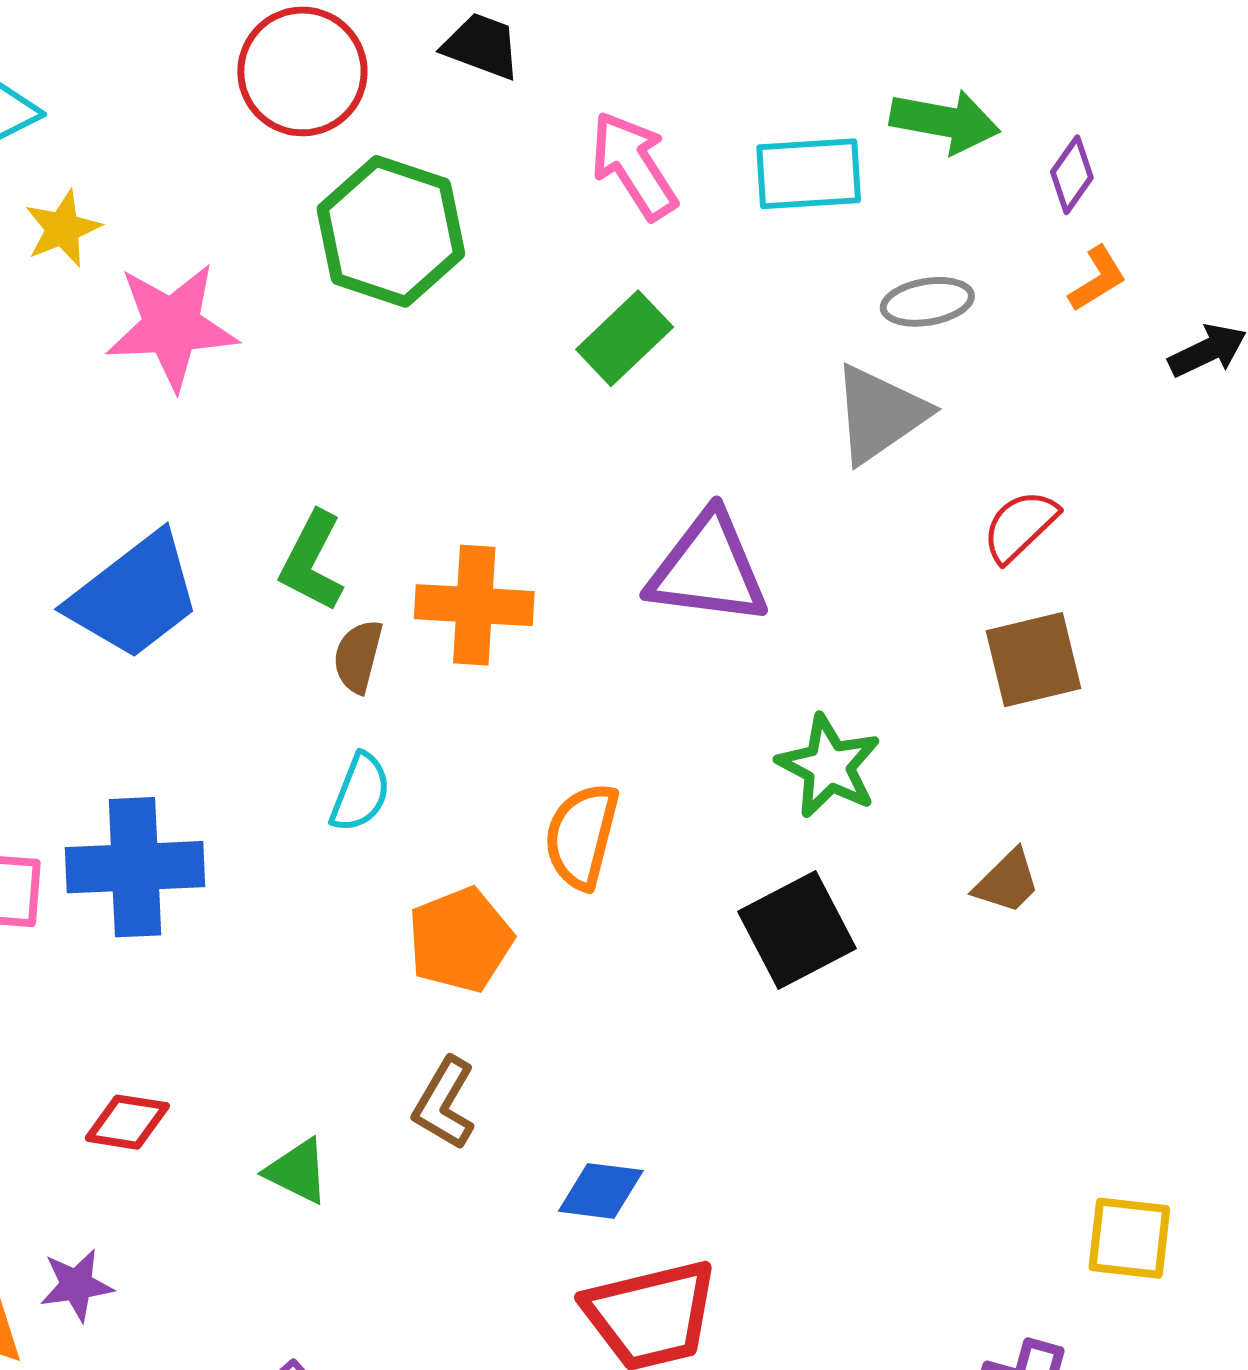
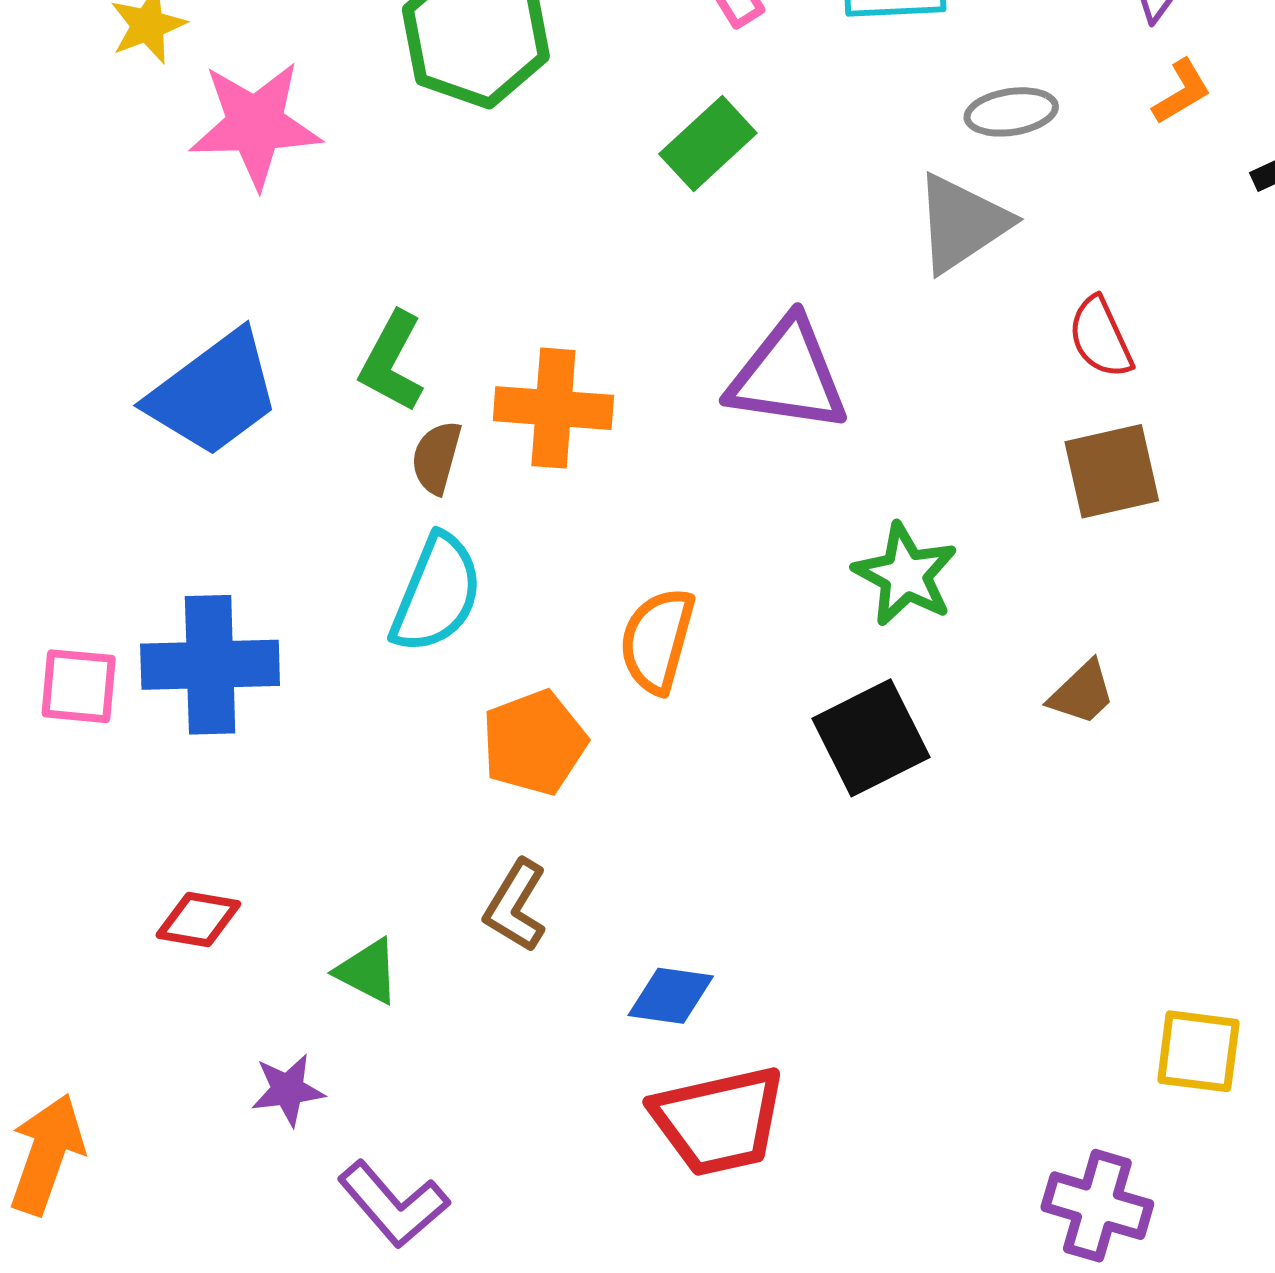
red semicircle: (1020, 526) -> (1100, 337), turned -72
cyan semicircle: (360, 793) -> (437, 594), size x1.5
purple star: (76, 1285) -> (288, 1090), moved

